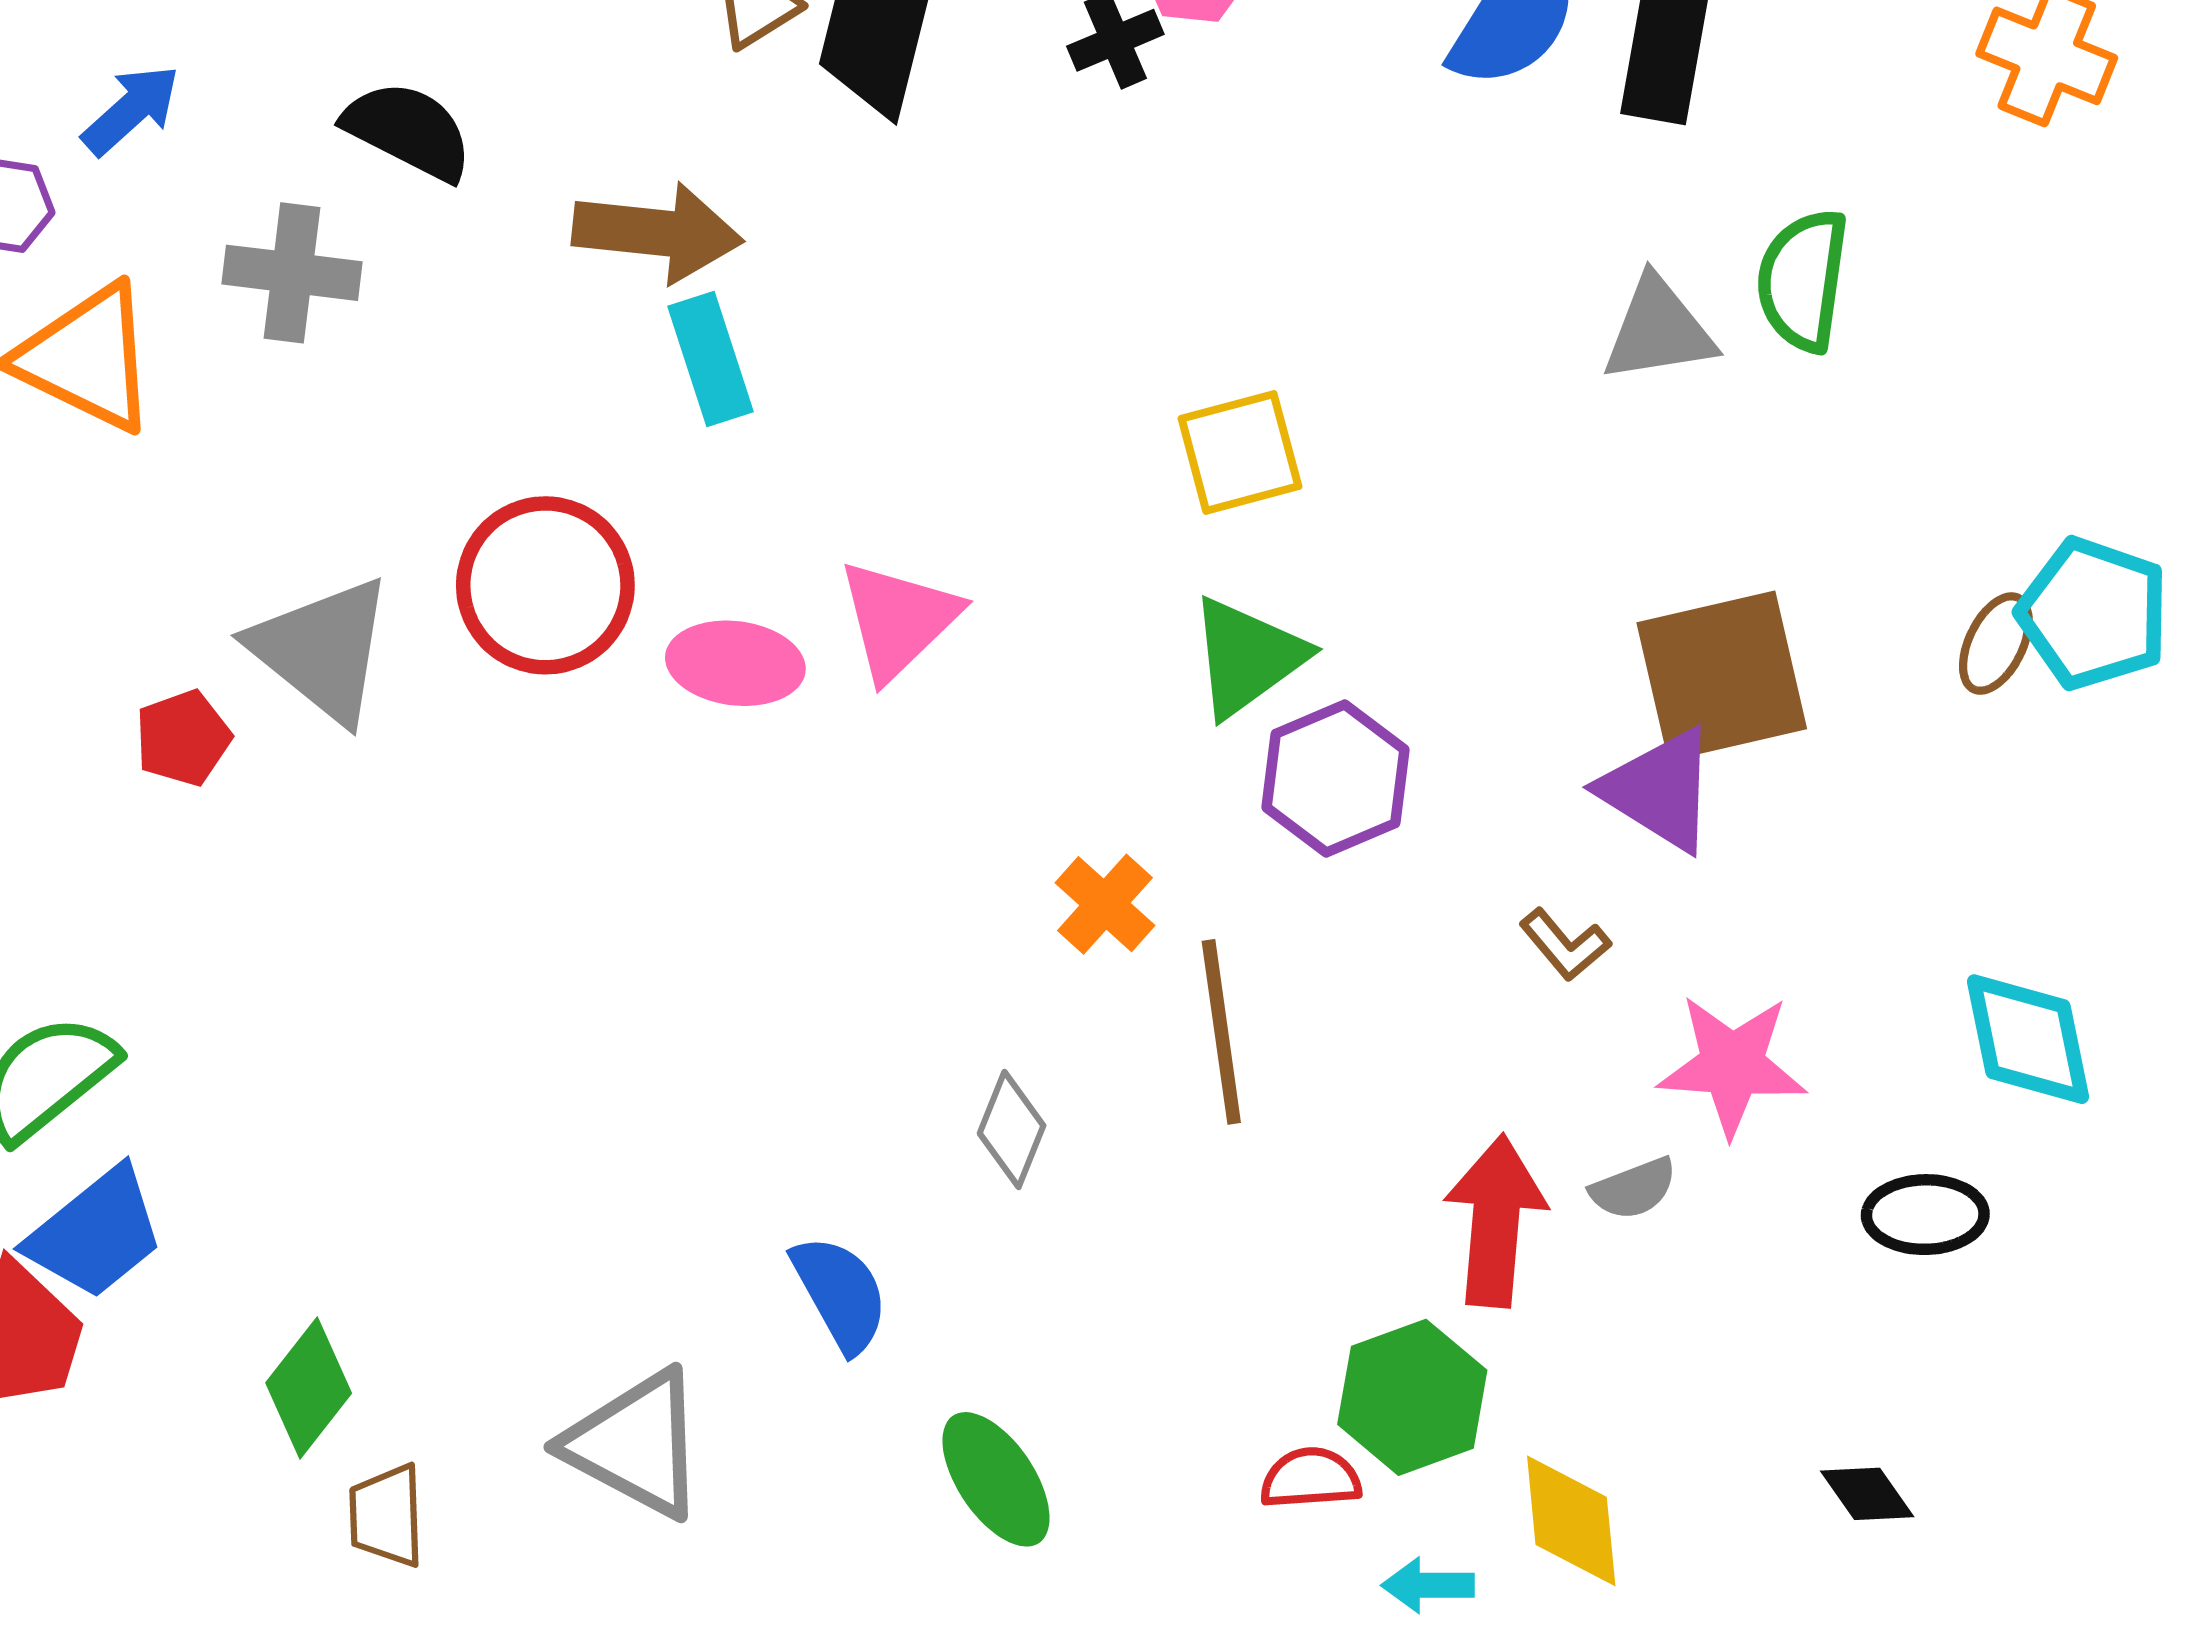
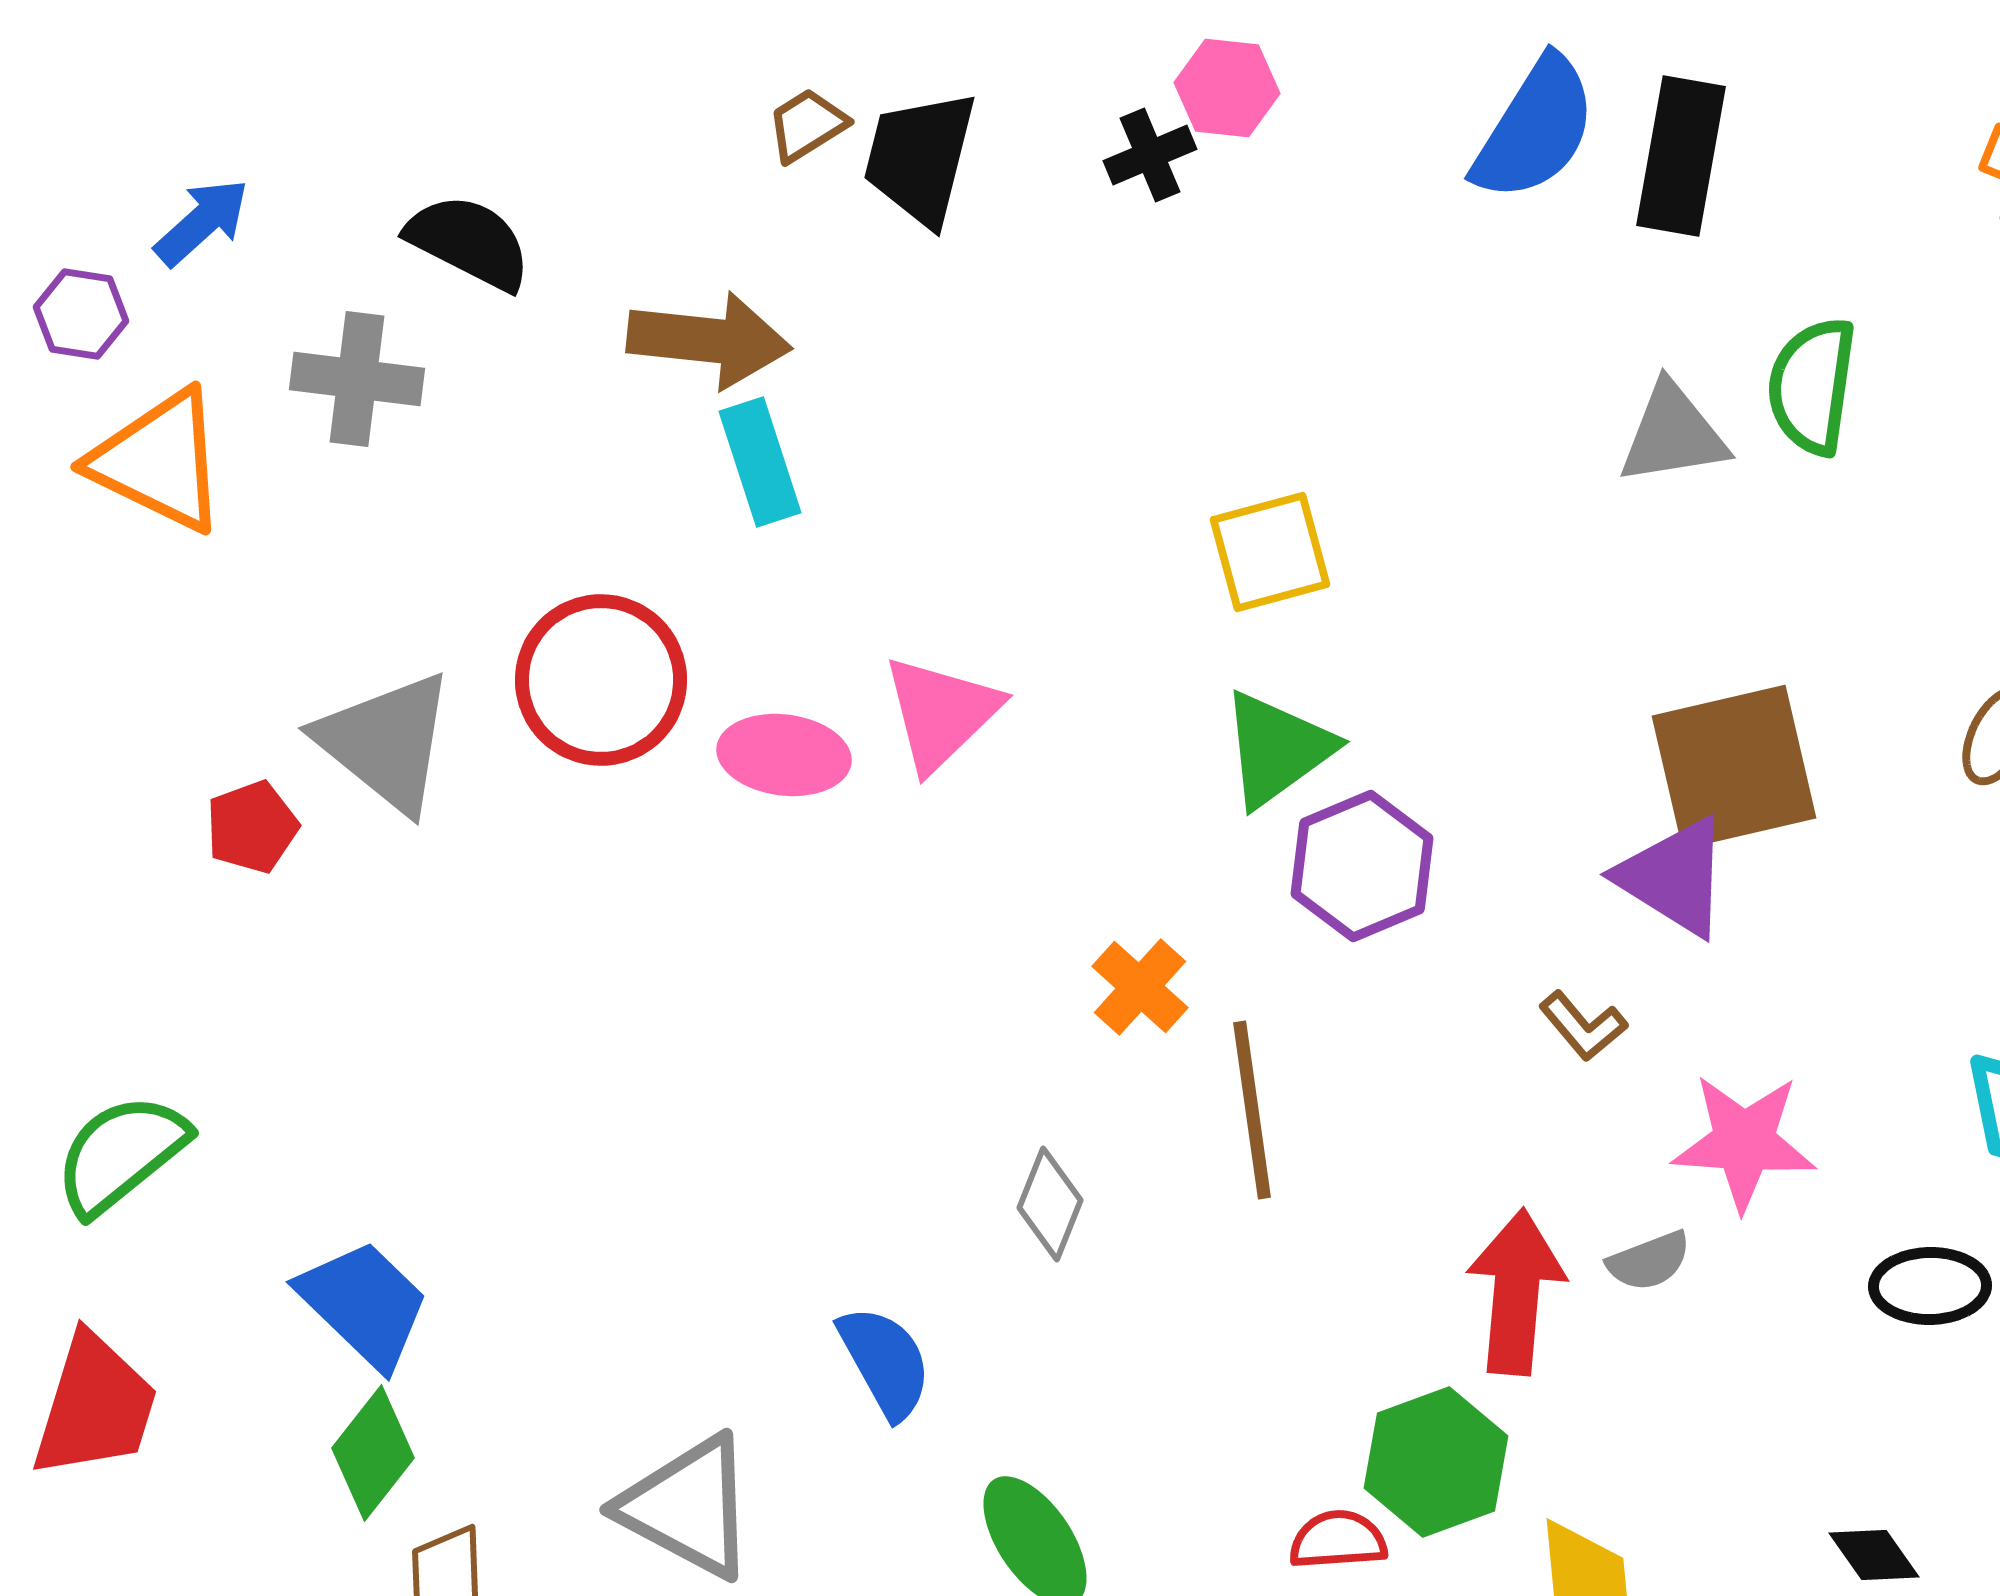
blue trapezoid: (96, 1233) -> (364, 1304), moved, turned -97

